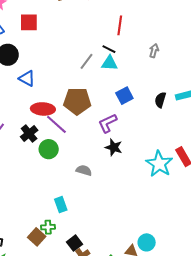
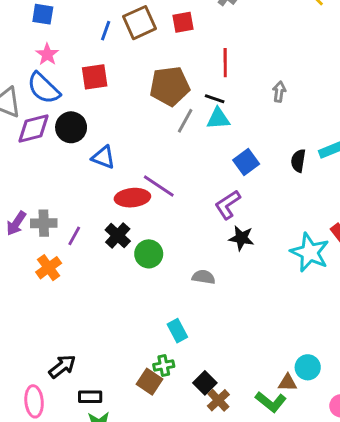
brown pentagon: (77, 101) -> (170, 86), moved
purple line: (56, 124) -> (159, 186), moved

